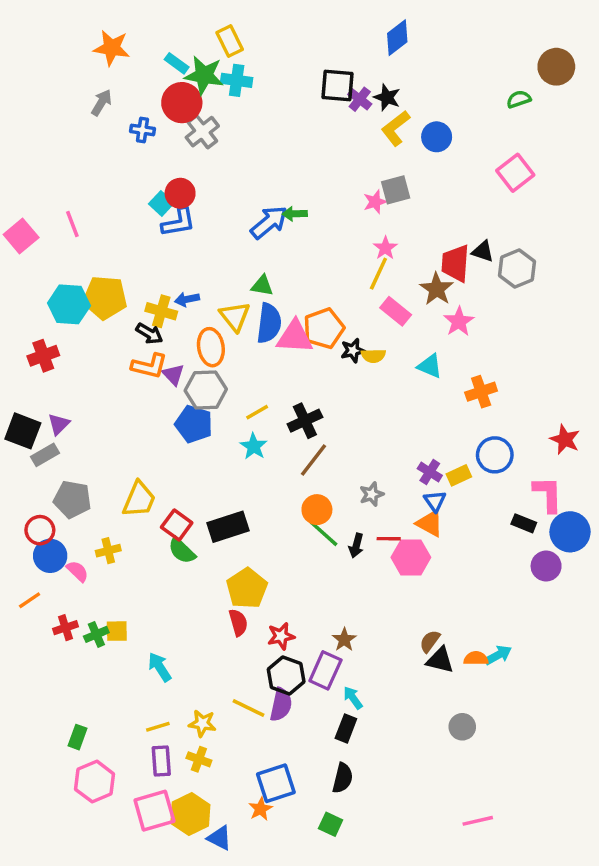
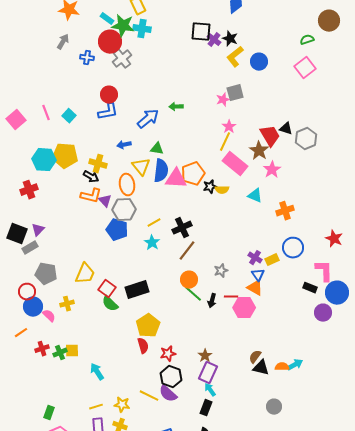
pink square: (515, 173) -> (305, 68), moved
cyan square: (161, 204) -> (69, 116), moved
blue arrow: (269, 222) -> (148, 119), moved
red trapezoid: (455, 263) -> (270, 136), turned 145
blue arrow: (187, 299) -> (124, 145), moved
pink rectangle: (396, 311) -> (235, 164), size x1.4
purple rectangle: (325, 670) -> (208, 373), moved
purple semicircle: (281, 705) -> (168, 394), turned 120

